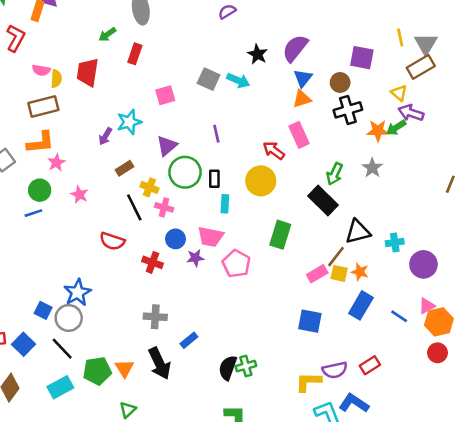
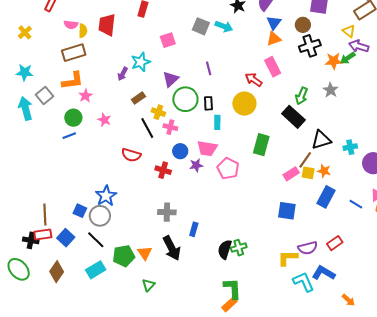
blue rectangle: (189, 340) -> (194, 229), turned -32

